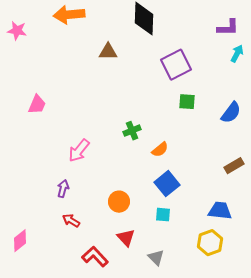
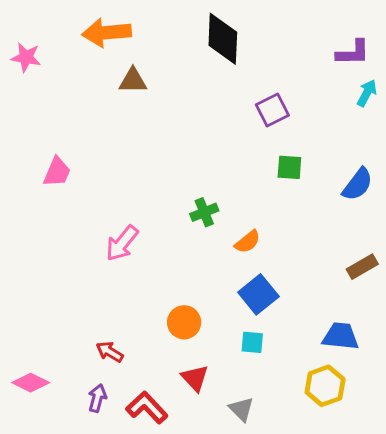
brown triangle: (108, 52) -> (133, 81), moved
purple square: (176, 65) -> (272, 110), size x0.7
purple arrow: (63, 189) -> (97, 398), moved
pink diamond: (20, 241) -> (31, 383), turned 65

